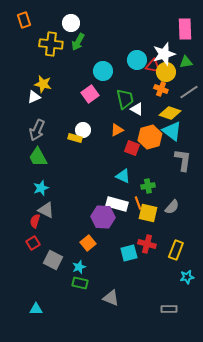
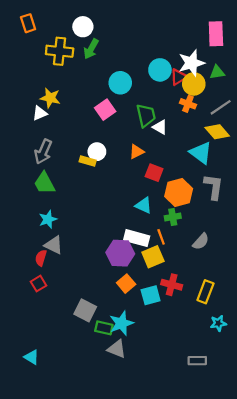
red triangle: (153, 66) -> (179, 77), turned -42
yellow diamond: (170, 113) -> (217, 132), moved, turned 30
orange hexagon: (150, 137) -> (179, 192), moved
yellow square: (148, 213) -> (153, 257), moved, turned -36
orange square: (88, 243) -> (126, 284), moved
gray square: (53, 260) -> (85, 310), moved
cyan star: (79, 267) -> (121, 323), moved, size x1.5
green rectangle: (80, 283) -> (104, 328), moved
gray triangle: (111, 298) -> (117, 349), moved
cyan triangle: (36, 309) -> (32, 357), moved, turned 32

